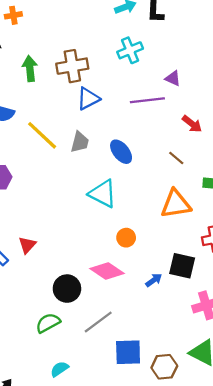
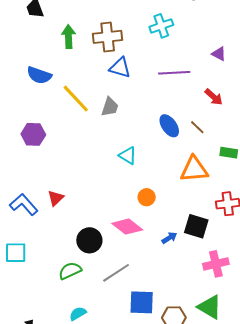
purple triangle: (173, 78) -> (219, 54), moved
blue triangle: (88, 99) -> (120, 68), turned 40
blue ellipse: (121, 152) -> (169, 126), moved
cyan triangle: (103, 194) -> (128, 156), size x0.7

